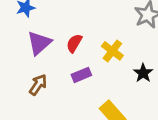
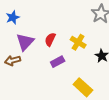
brown arrow: (38, 85) -> (13, 60), moved, turned -133

